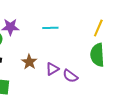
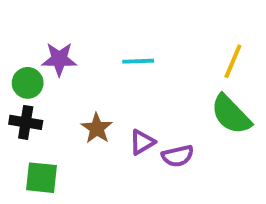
green semicircle: (97, 55) -> (231, 114), turned -40
purple semicircle: (70, 76) -> (178, 156), turned -49

